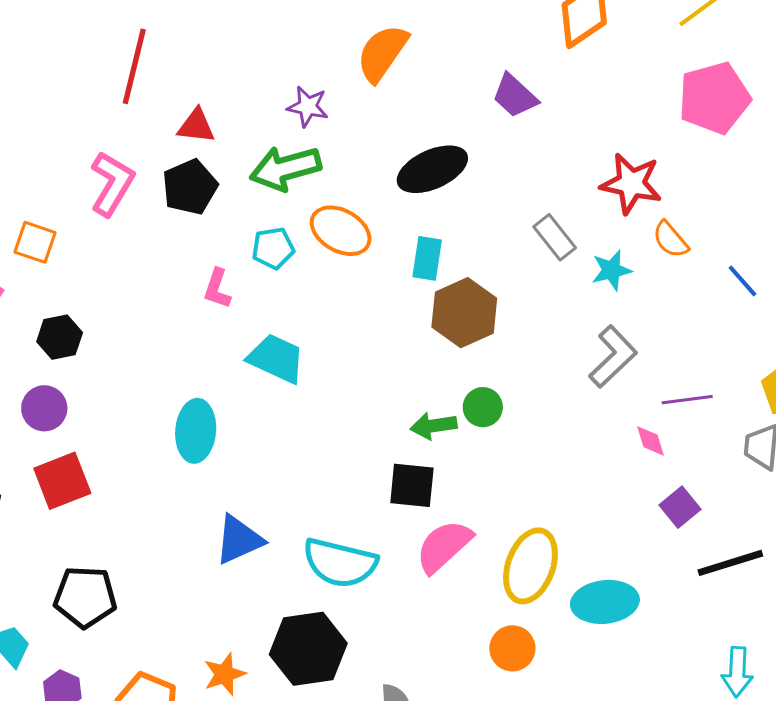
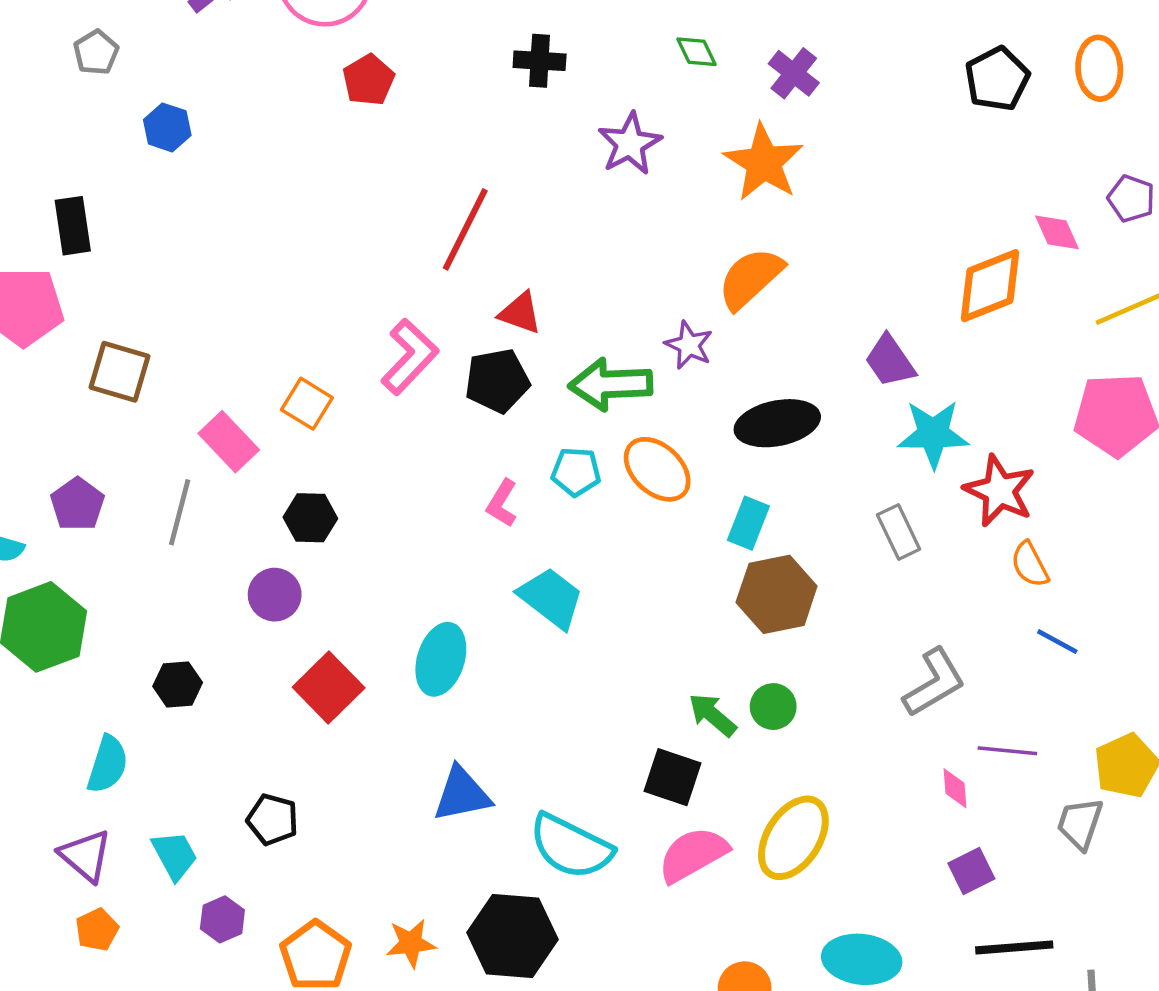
purple star: (308, 107) -> (689, 345), moved
cyan star: (612, 270) -> (933, 434), moved, size x1.5
blue line: (743, 281) -> (1057, 642), moved, turned -33
green arrow: (434, 426) -> (712, 715), turned 36
red square: (62, 481) -> (329, 688), moved, turned -36
yellow ellipse: (530, 566) -> (793, 838), moved
black pentagon: (85, 597) -> (272, 820), size x0.7

